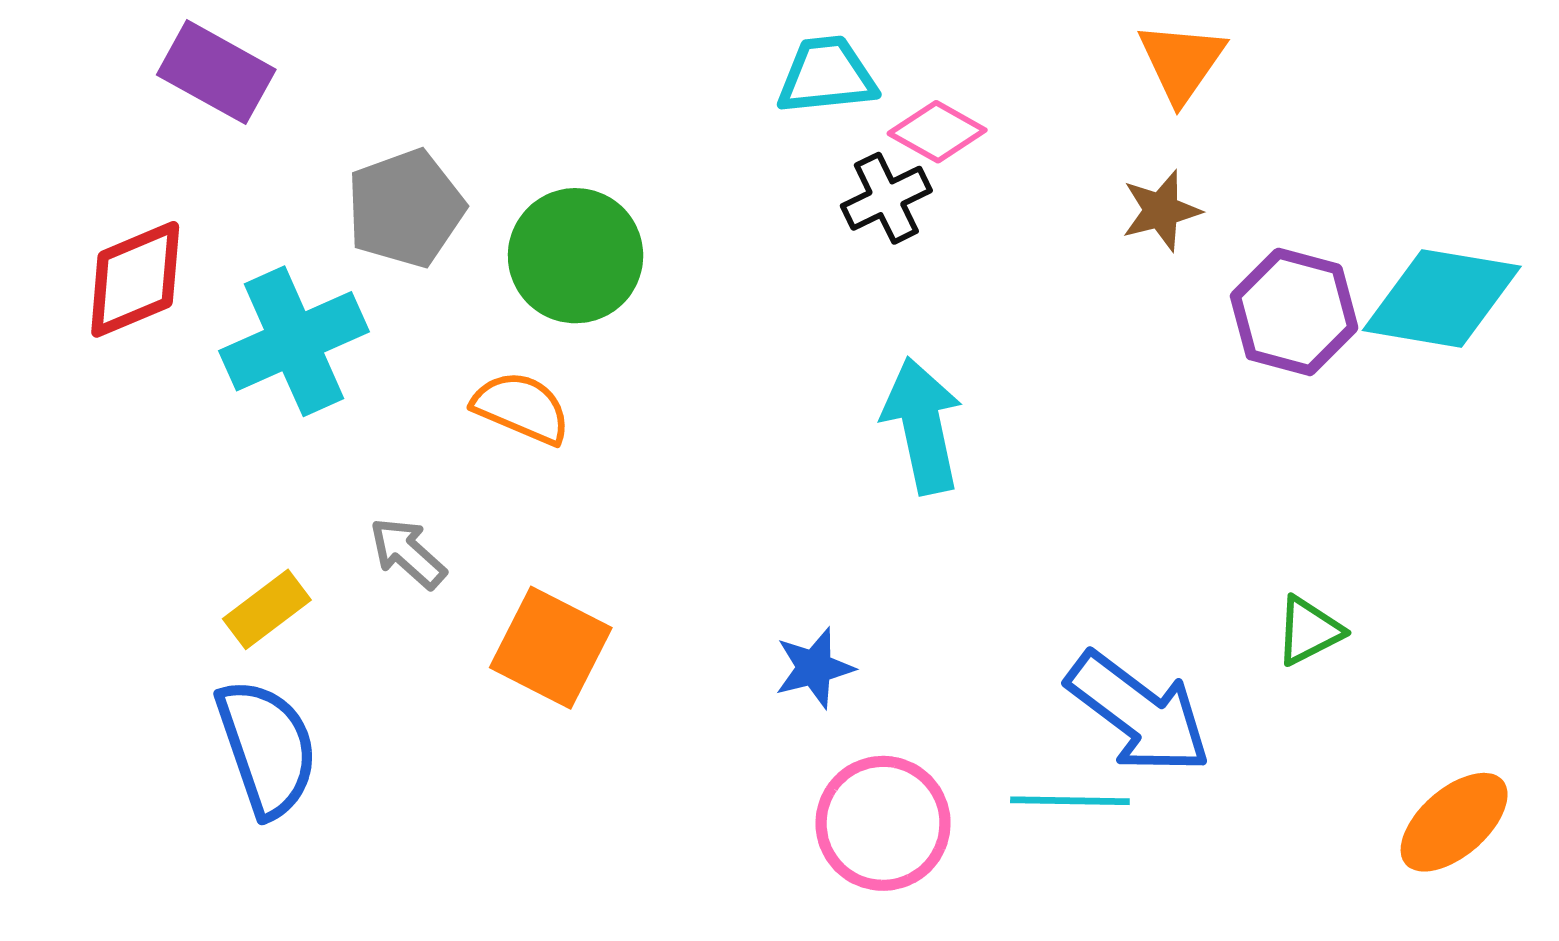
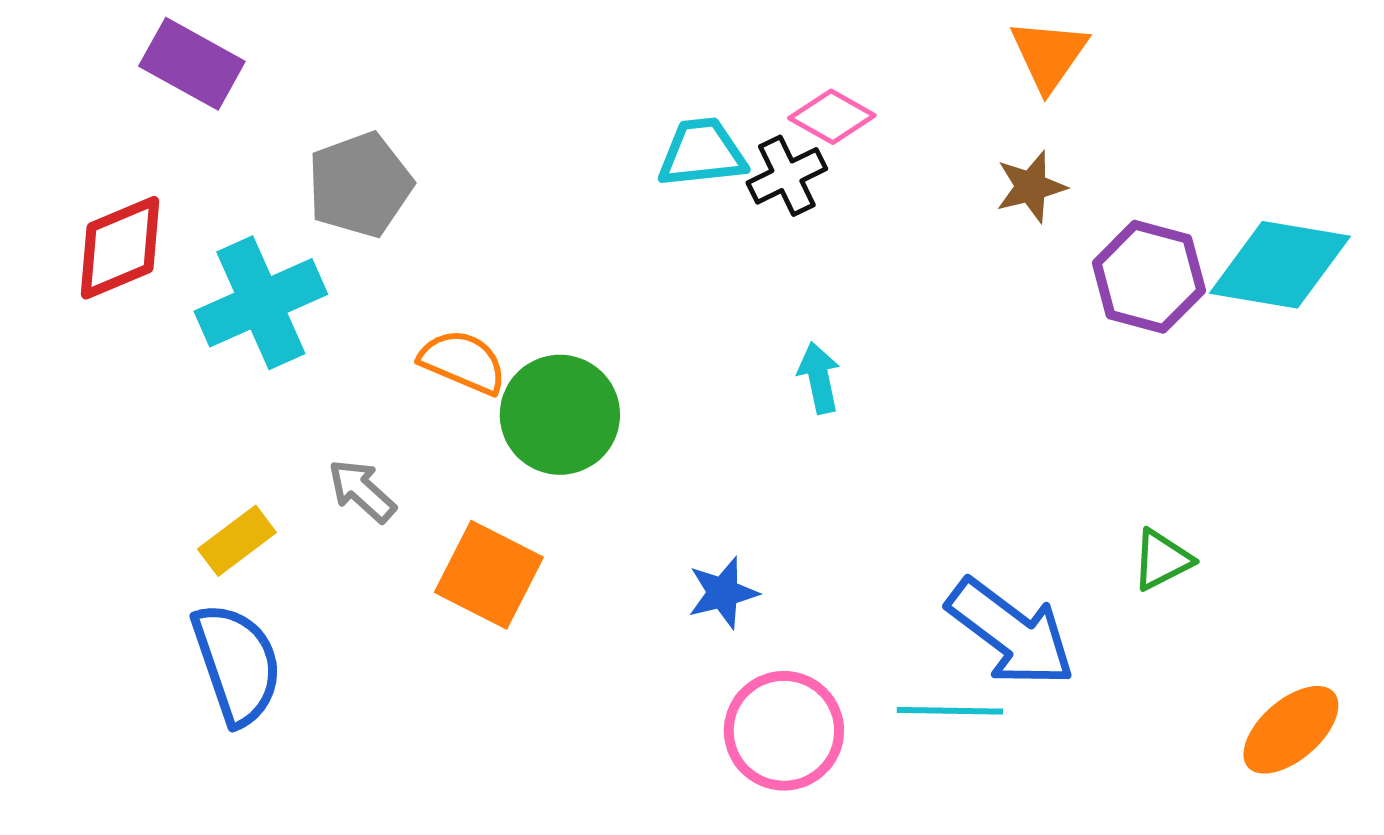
cyan trapezoid: (827, 75) -> (702, 153), moved
green circle: (576, 256) -> (560, 415), moved
cyan arrow: (922, 426) -> (819, 378), size x0.6

